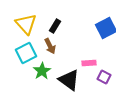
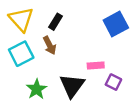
green star: (42, 71) -> (37, 89), moved
black triangle: (69, 80) -> (72, 86), turned 30

